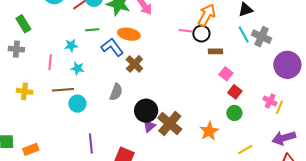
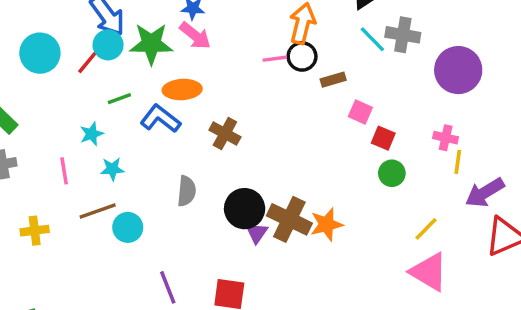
brown cross: (134, 64) -> (225, 134), moved
yellow line: (279, 107) -> (458, 162), moved
orange star: (209, 131) -> (327, 224), moved, turned 30

